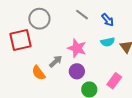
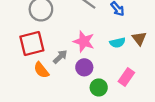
red square: (20, 40) -> (32, 44), moved
cyan semicircle: (108, 42) -> (118, 43), moved

